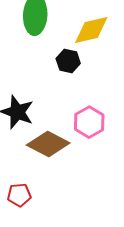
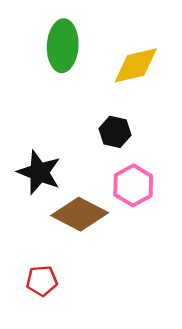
black hexagon: (68, 61) -> (115, 132), moved

